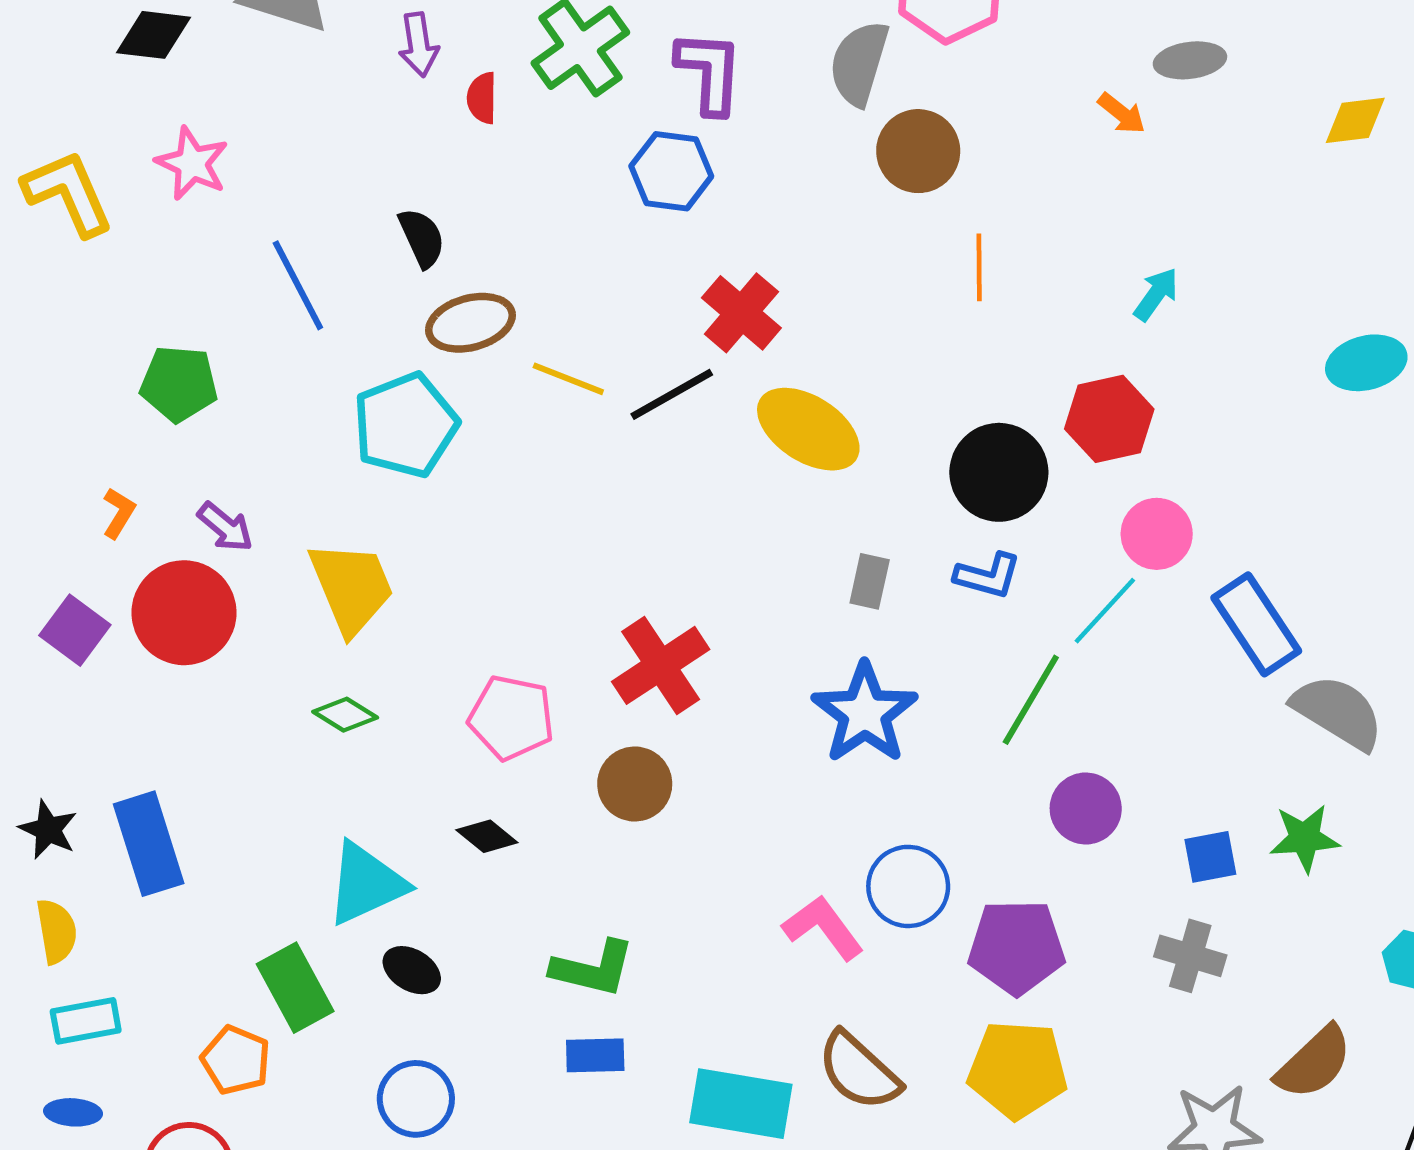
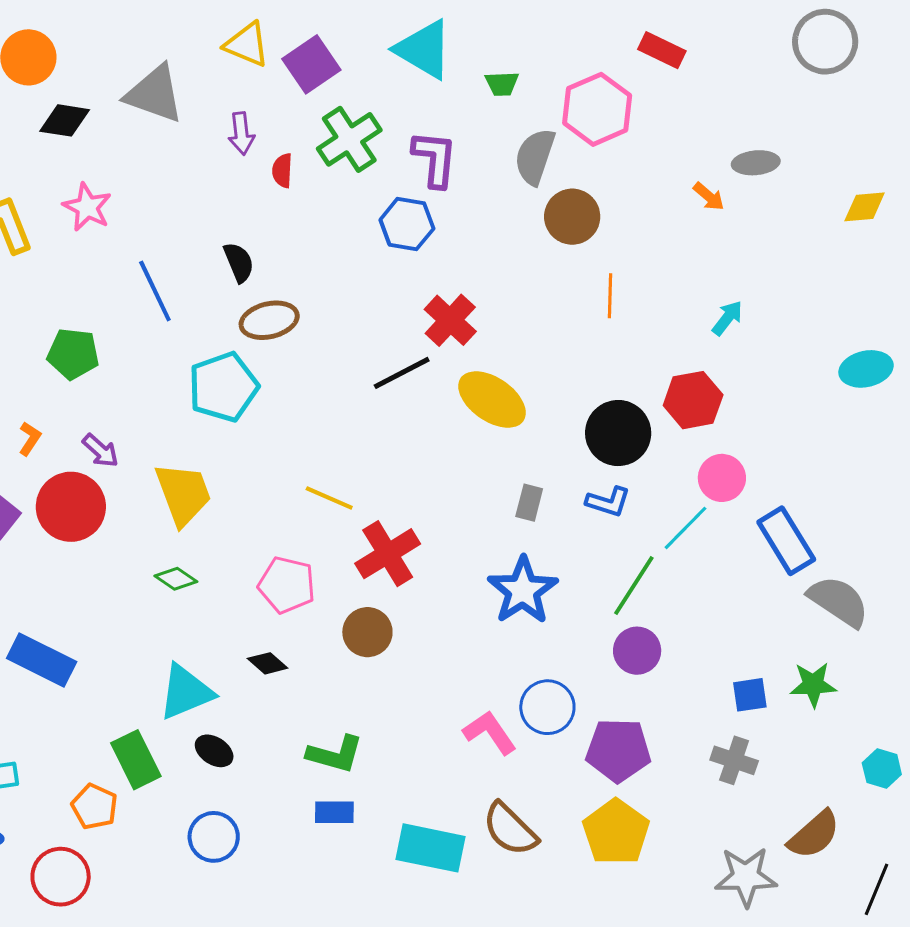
yellow line: (568, 379) -> (329, 498), moved
purple circle: (1086, 809) -> (637, 651), moved
blue rectangle: (149, 844) -> (42, 660), turned -48
yellow pentagon: (1018, 1070) -> (616, 832), turned 30

